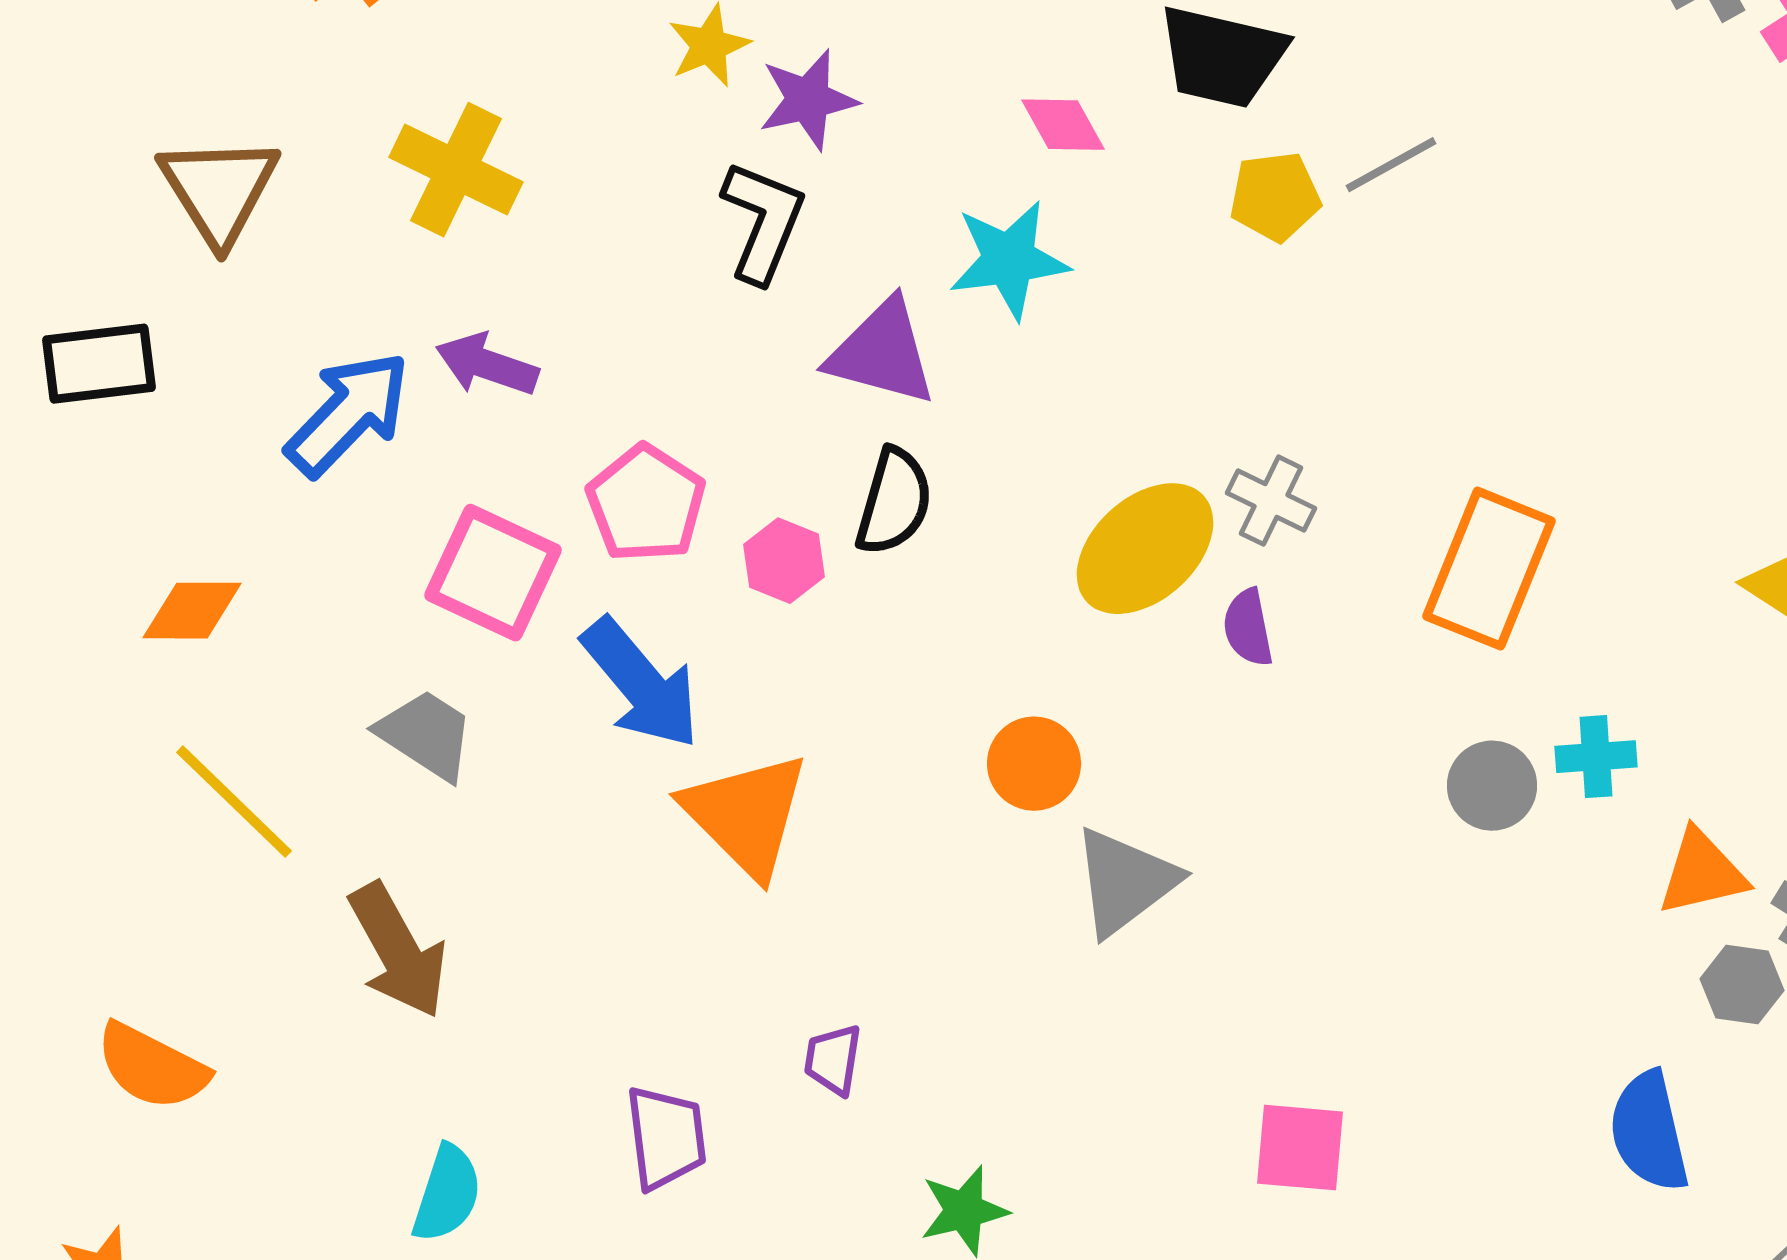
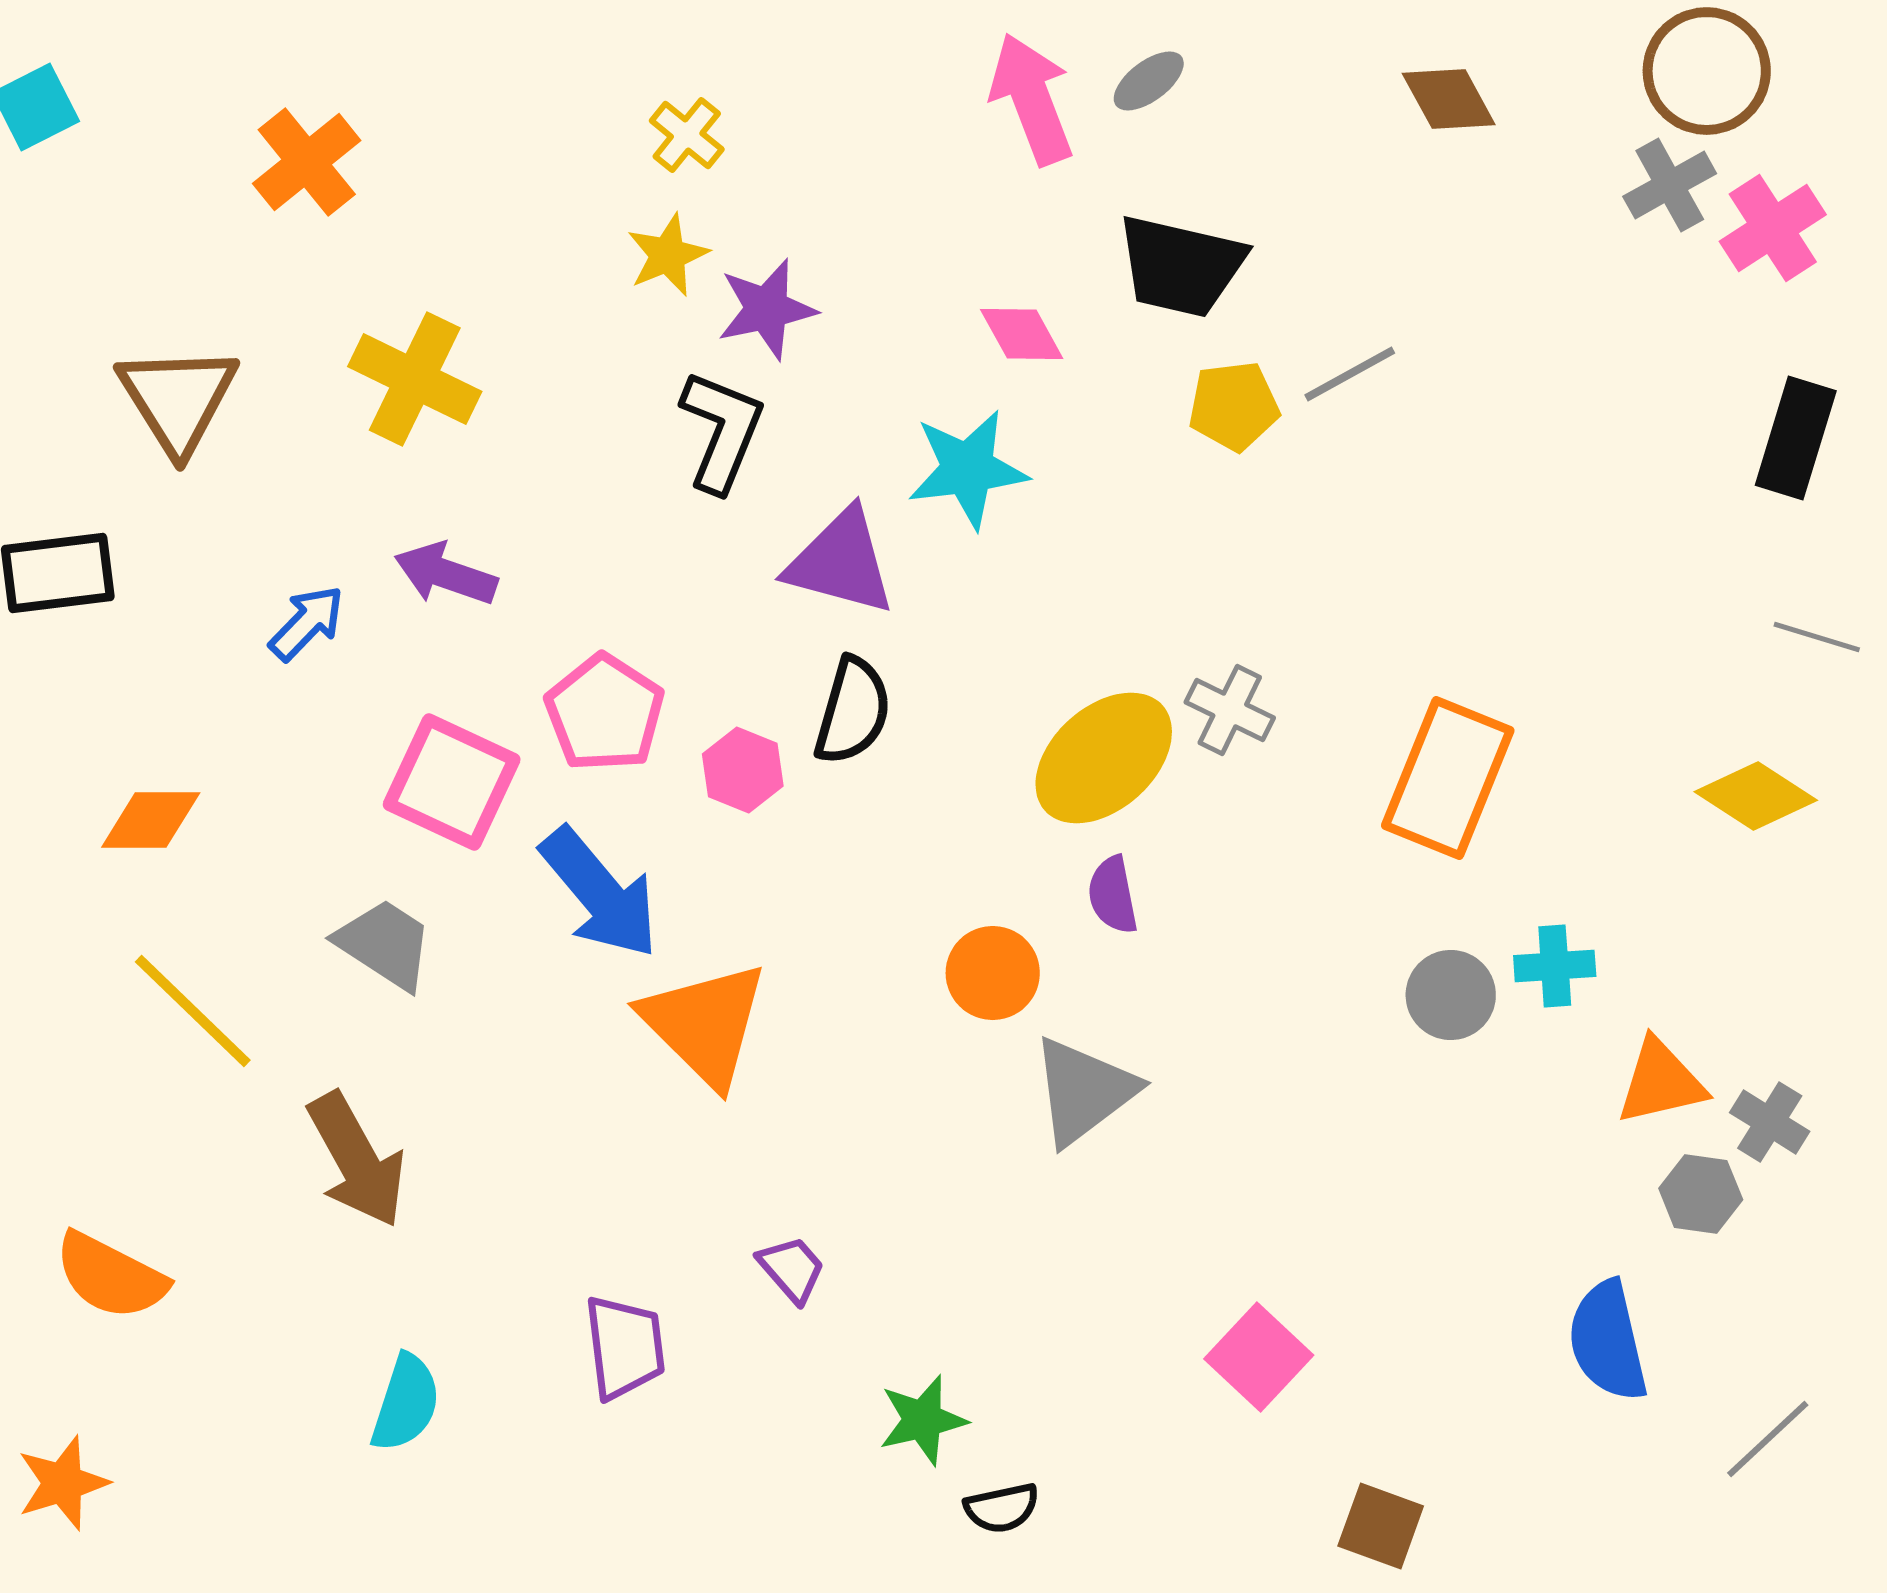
blue arrow: (348, 414) -> (307, 623), size x0.6
purple semicircle: (1248, 628) -> (1113, 895), moved
purple trapezoid: (833, 1060) -> (792, 1269), turned 130
pink square: (1300, 1148) -> (1259, 1357), turned 38

